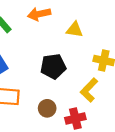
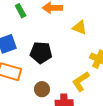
black pentagon: (53, 66) -> (41, 53), moved

